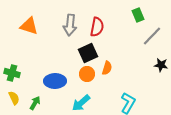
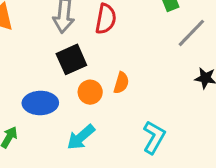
black square: (88, 53) -> (71, 59), moved

